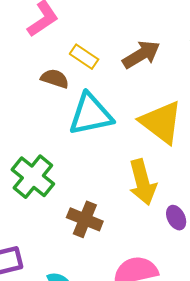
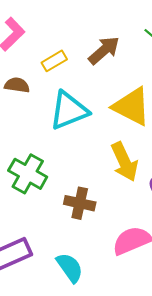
yellow rectangle: (84, 57) -> (54, 61), turned -55
brown semicircle: (55, 79) -> (17, 85), moved

